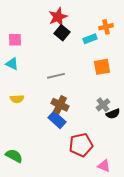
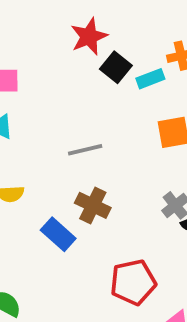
black square: (62, 33) -> (116, 67), moved
blue rectangle: (57, 120) -> (58, 234), moved

